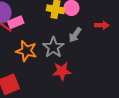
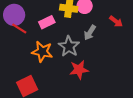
pink rectangle: (16, 22) -> (47, 22), moved
red arrow: (102, 25) -> (116, 21), turned 40

